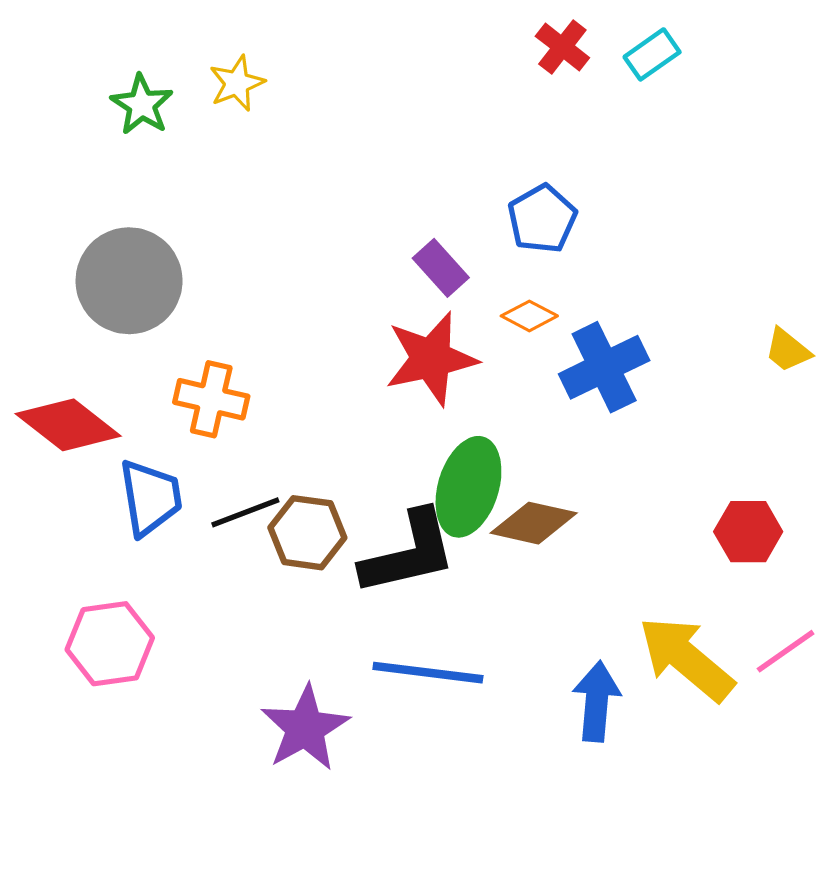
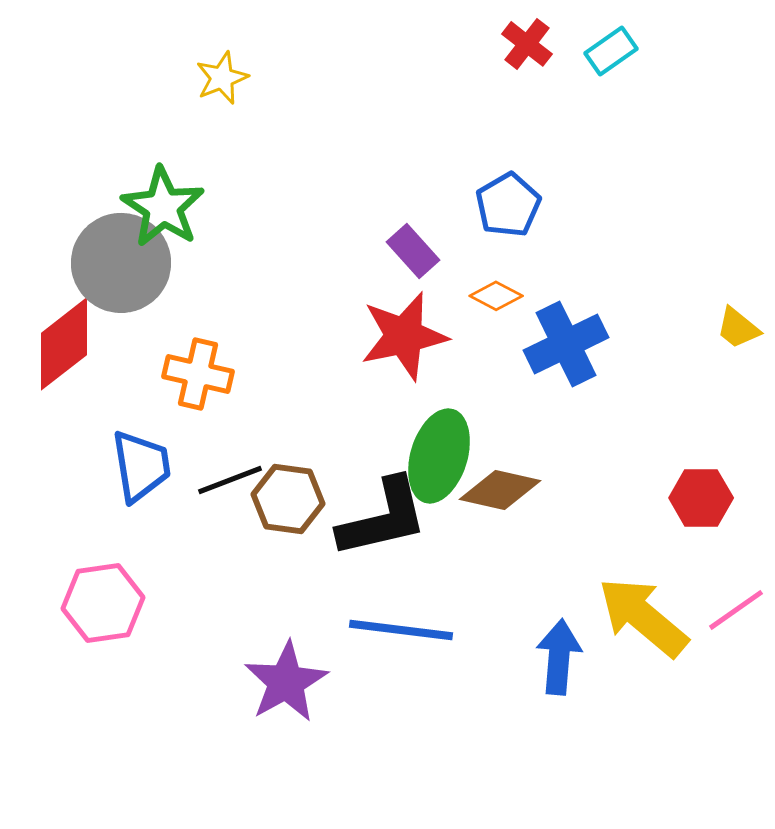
green star: (142, 105) -> (163, 207), moved, size x1.4
red diamond: (68, 425) -> (64, 344), moved, turned -76

